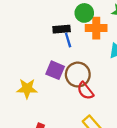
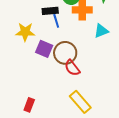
yellow star: (27, 89) -> (25, 32), moved

